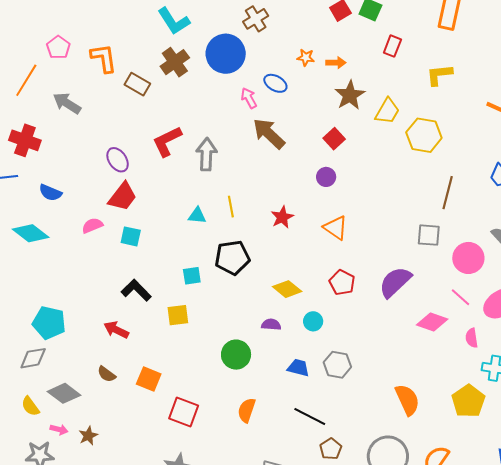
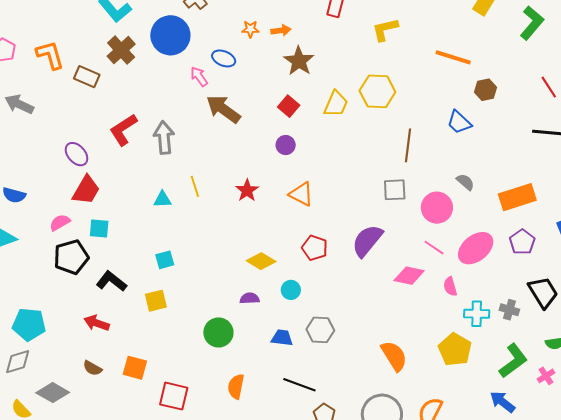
yellow trapezoid: (387, 111) -> (336, 104), moved
black pentagon: (232, 258) -> (71, 257), moved

